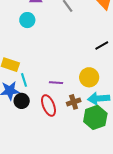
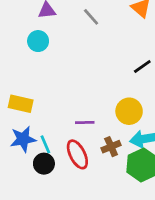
cyan line: (24, 80) -> (45, 144), moved
black circle: (22, 101) -> (44, 164), moved

